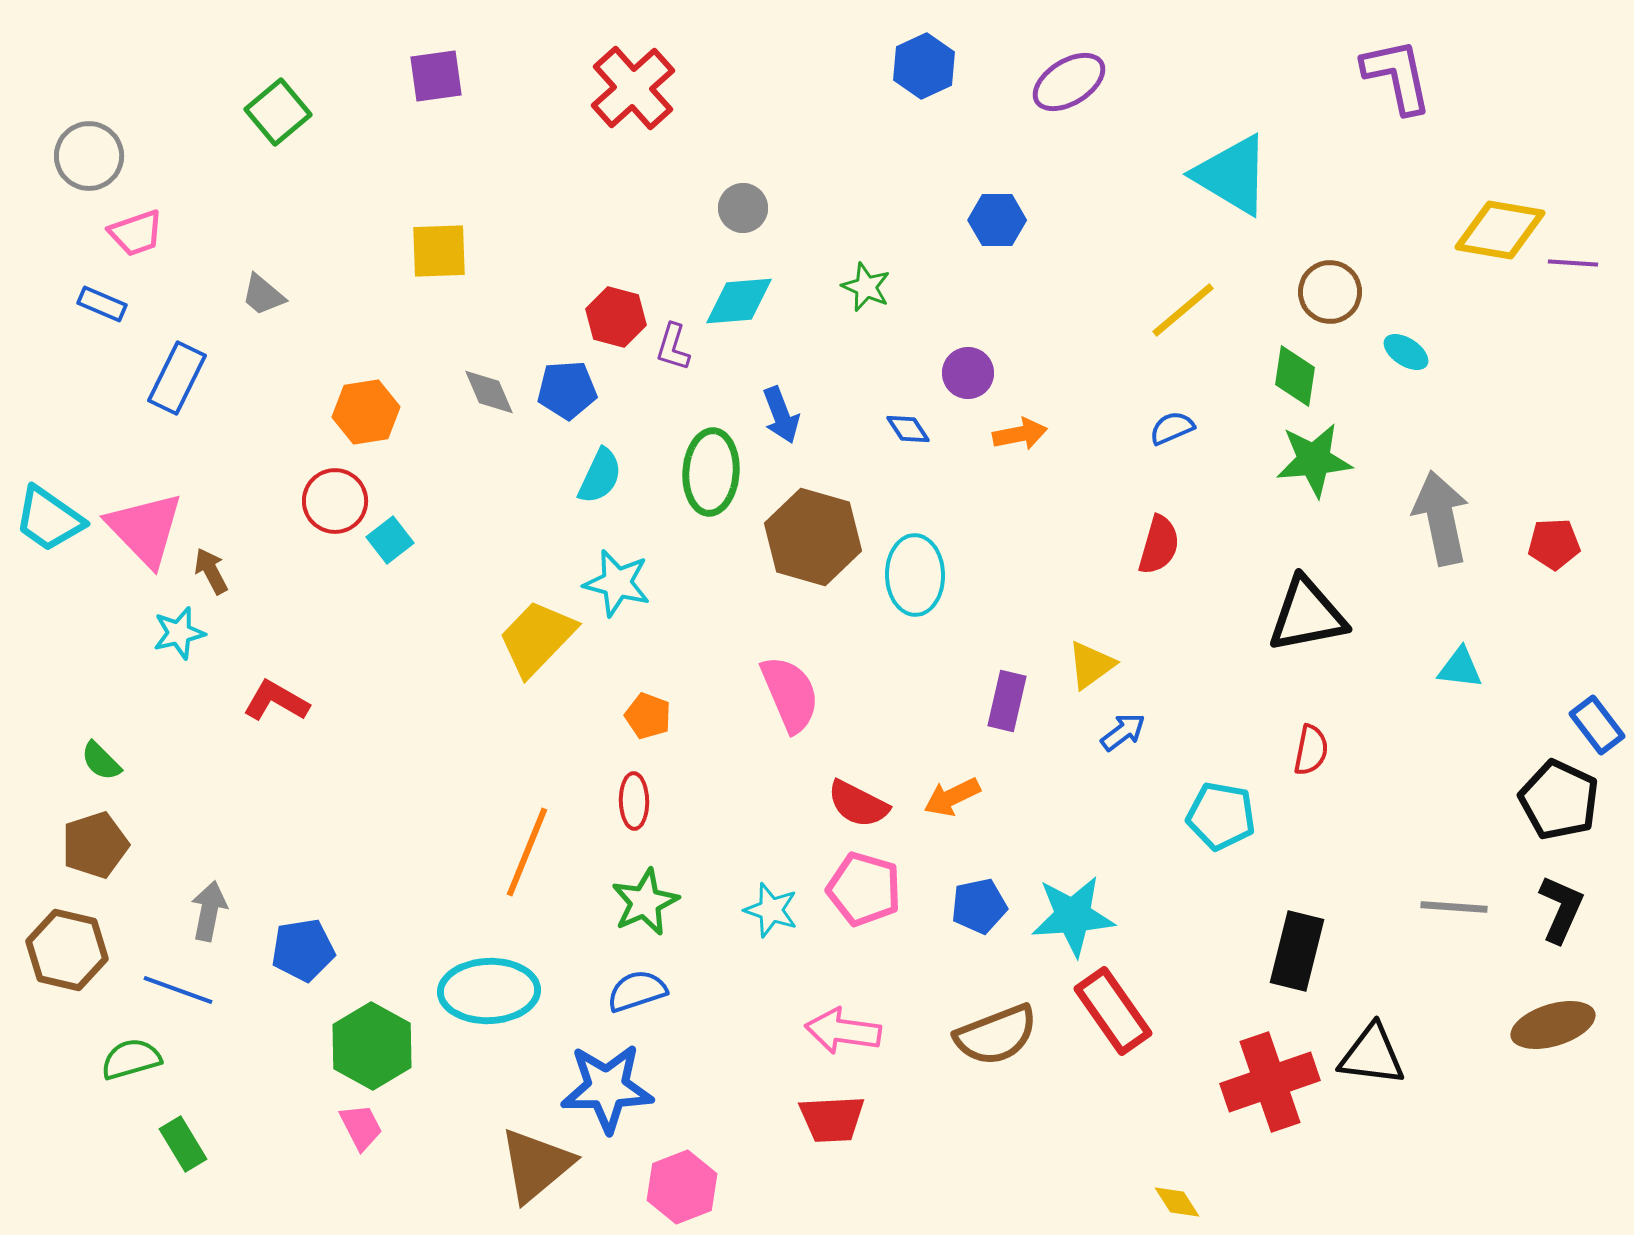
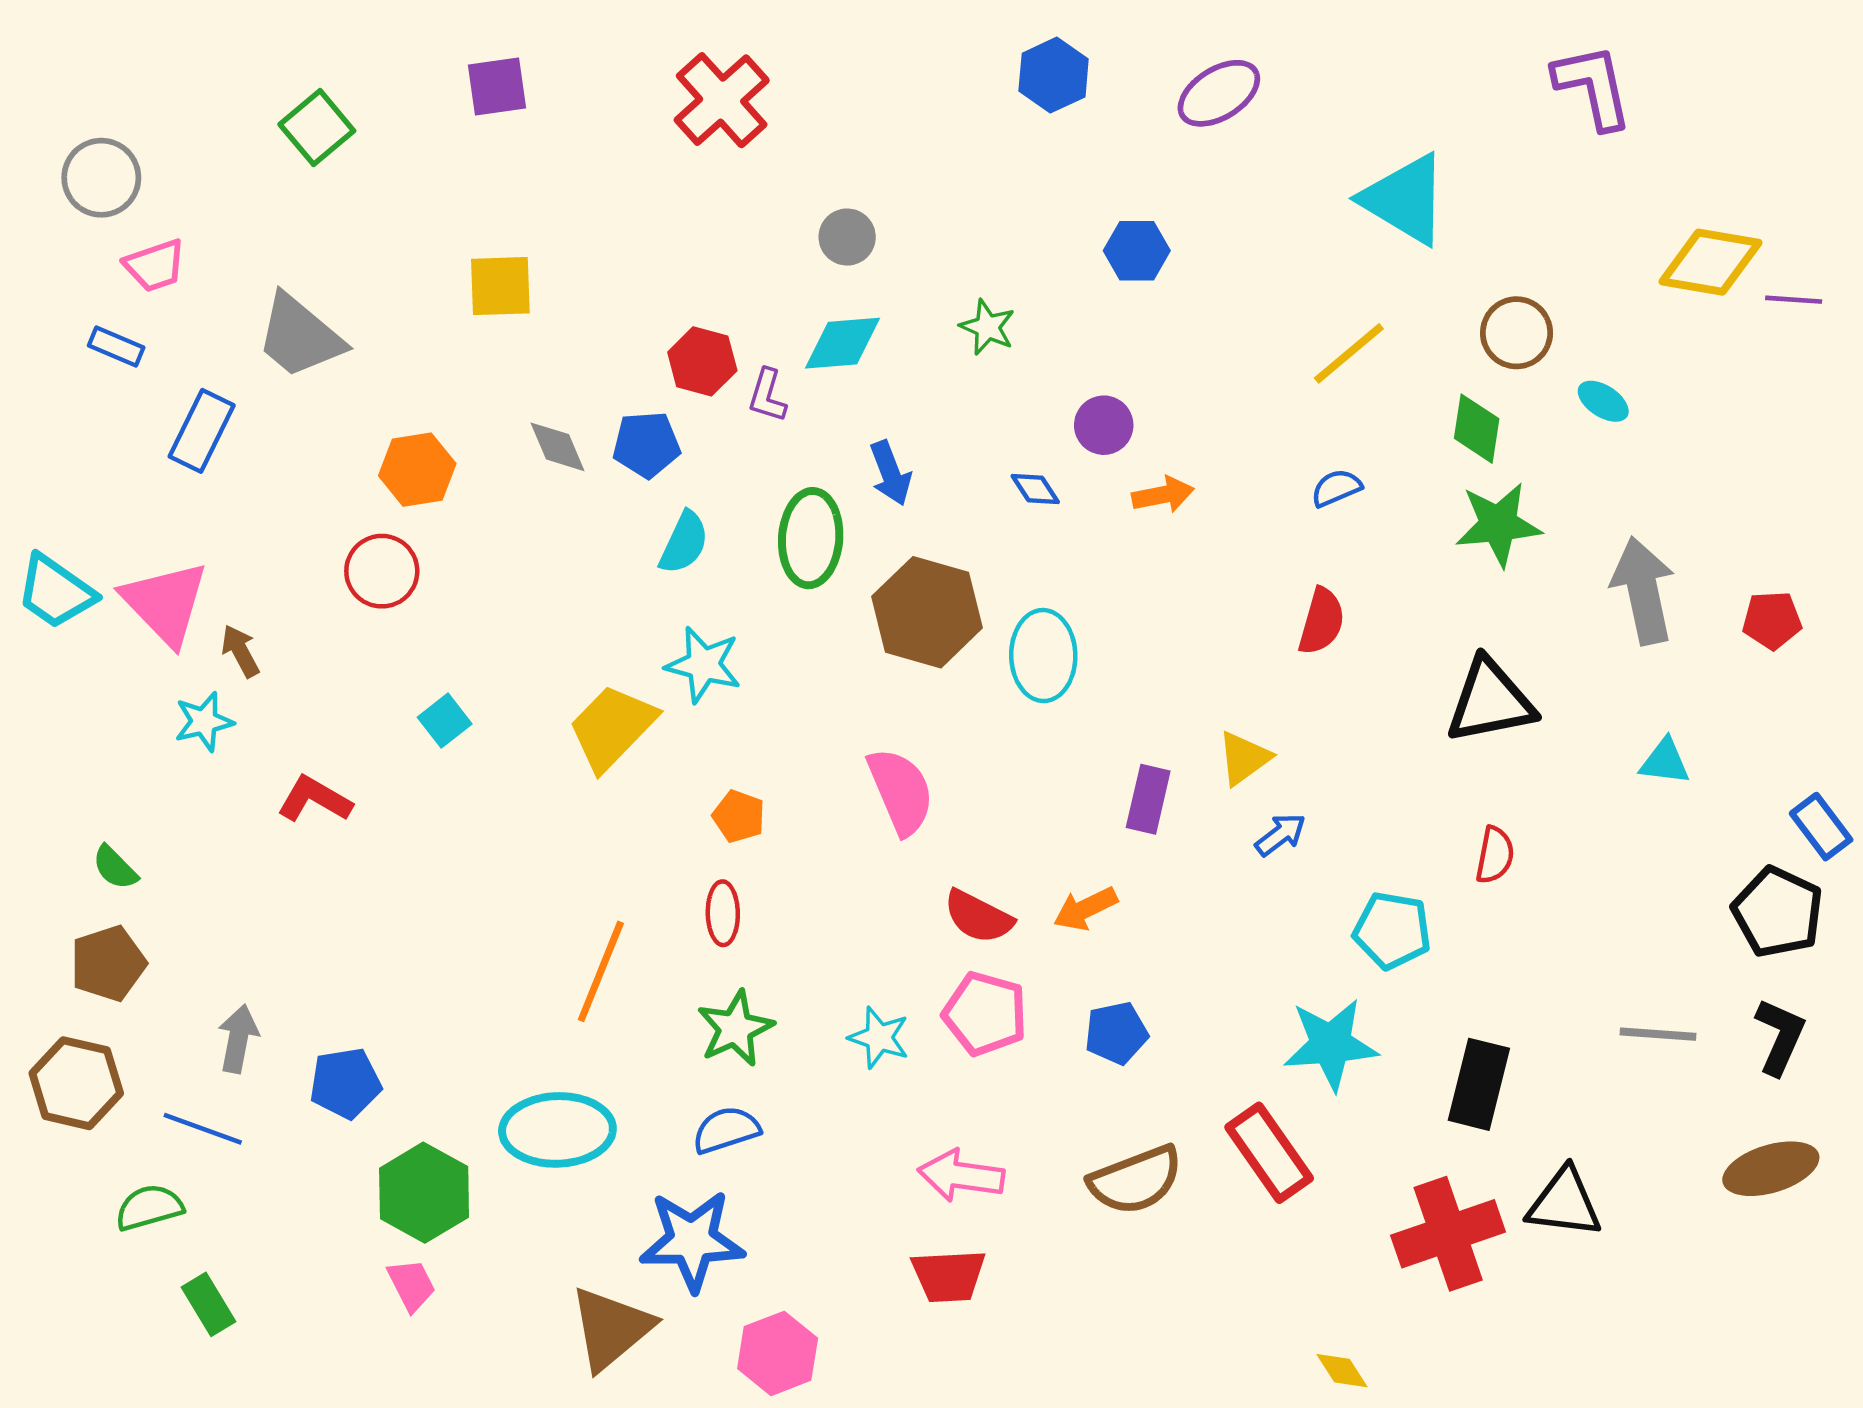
gray trapezoid: (263, 295) -> (300, 336), size x1.8
cyan square: (390, 540) -> (445, 721), moved
cyan star: (1073, 916) -> (1331, 1044), moved

